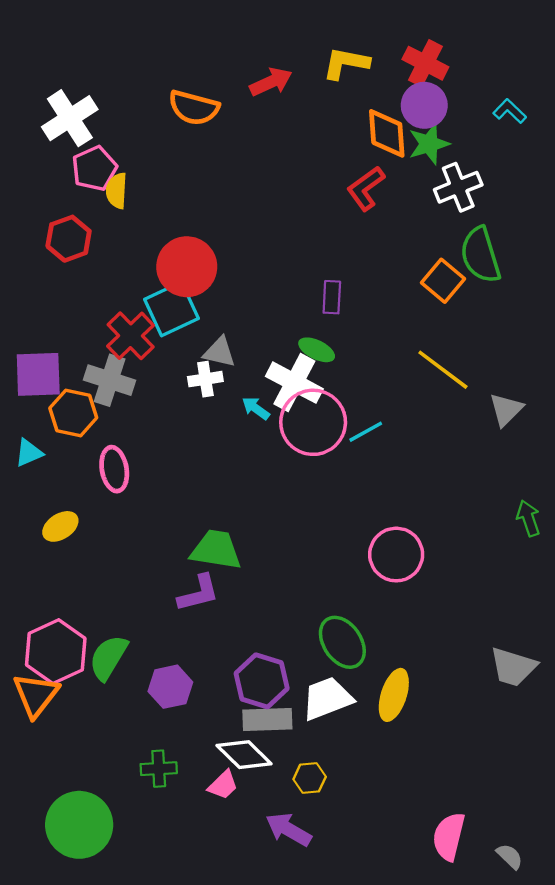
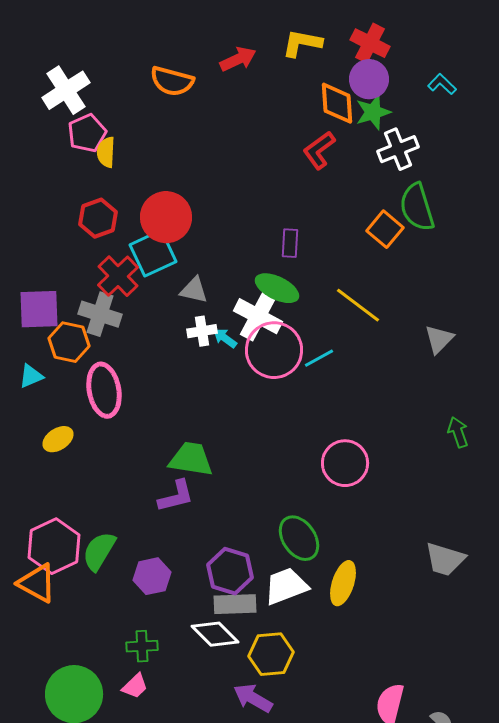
red hexagon: (69, 239) -> (98, 218), moved
green ellipse: (317, 350) -> (277, 288), size x1.4
yellow line: (443, 370) -> (358, 305), moved
white cross: (205, 379) -> (202, 331), moved
pink ellipse: (114, 469) -> (104, 390), size x1.4
orange triangle: (36, 695) -> (37, 583), turned -39
yellow hexagon: (310, 778) -> (271, 654), size x1.6
pink trapezoid: (223, 785) -> (135, 686), moved

